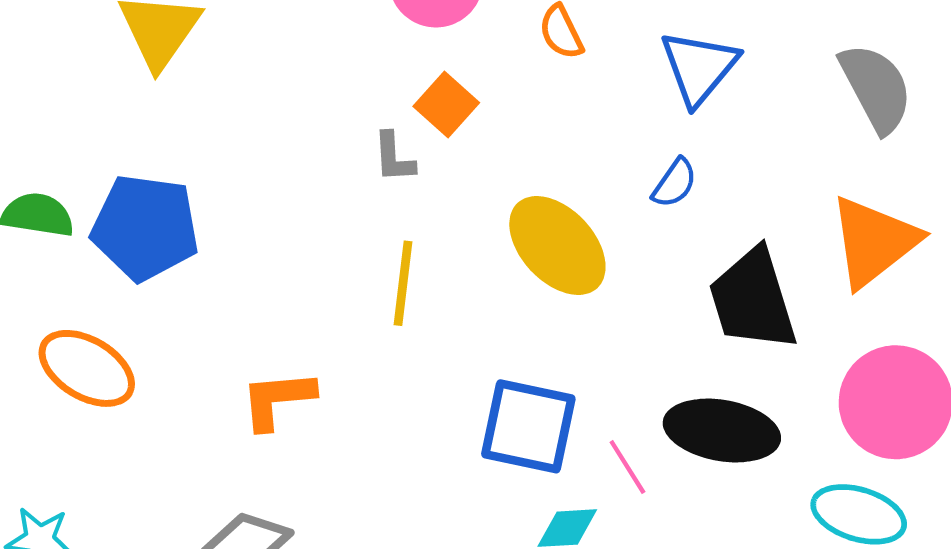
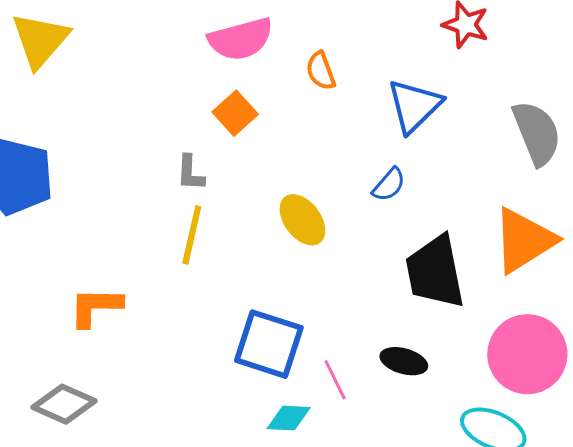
gray L-shape: (394, 157) -> (190, 173), moved
yellow ellipse: (557, 245) -> (302, 220), size x0.7
black ellipse: (722, 430) -> (404, 361), size x0.6

